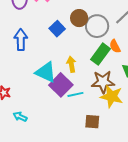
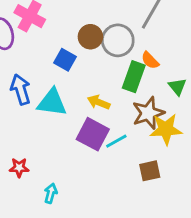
yellow arrow: (71, 64) -> (99, 102), turned -42
cyan triangle: (46, 72) -> (52, 102), moved
cyan arrow: (20, 117) -> (51, 193), turned 96

